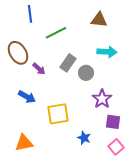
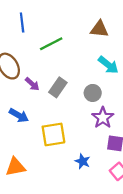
cyan arrow: (107, 52) -> (108, 65), turned 36
gray rectangle: (68, 63) -> (58, 87), moved
gray circle: (86, 73) -> (93, 93), moved

